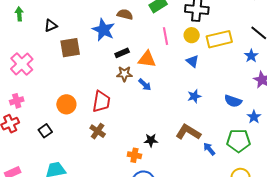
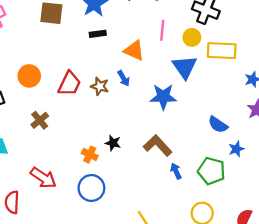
black rectangle: (122, 53) -> (98, 34), moved
blue triangle: (192, 61) -> (185, 67), size x1.6
brown star: (124, 74) -> (100, 86), moved
blue star: (194, 96) -> (163, 97), moved, size x1.6
brown cross: (98, 131) -> (40, 120), moved

